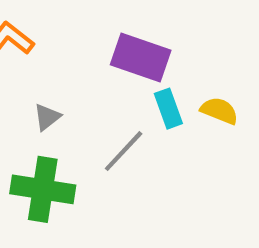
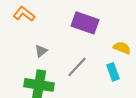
cyan rectangle: (168, 109) -> (113, 72), moved

